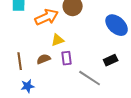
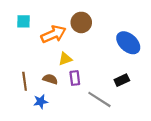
brown semicircle: (44, 59) -> (50, 79), turned 40
blue star: (28, 86) -> (41, 102), moved

